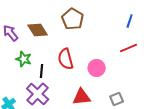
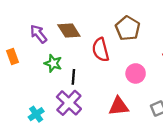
brown pentagon: (73, 19) -> (128, 28), moved
red semicircle: (66, 59) -> (101, 50), moved

